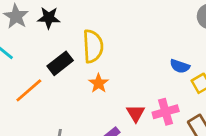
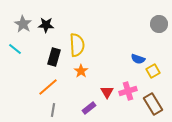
black rectangle: (60, 63) -> (54, 57), turned -36
orange line: (29, 90) -> (48, 87), moved

